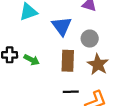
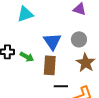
blue triangle: (62, 26) -> (52, 41), moved
brown rectangle: (68, 61) -> (50, 65), moved

